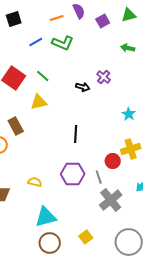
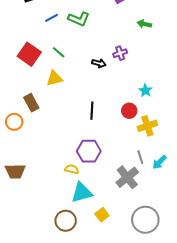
purple cross: (104, 77) -> (120, 53), turned 32
red circle: (113, 161) -> (129, 111), moved
gray line: (99, 177) -> (140, 157), moved
yellow semicircle: (35, 182) -> (72, 169), moved
cyan triangle: (46, 217) -> (82, 192), moved

